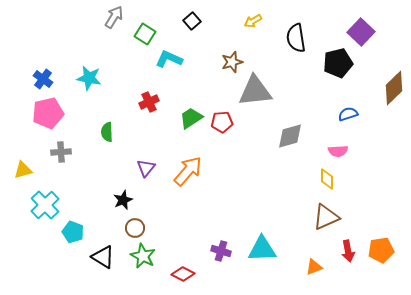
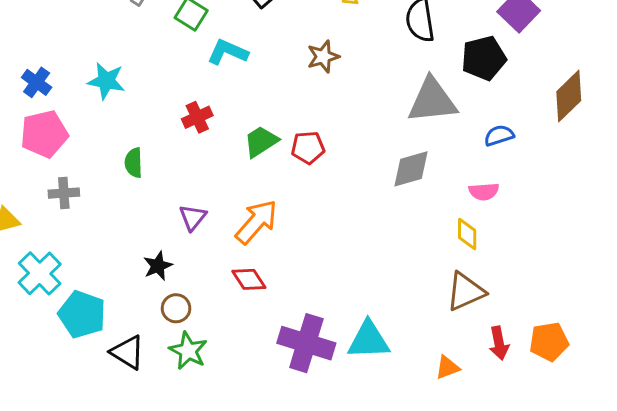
gray triangle: (255, 91) -> (432, 101), moved
cyan pentagon: (73, 232) -> (82, 314), size x1.4
purple cross: (221, 251) -> (306, 343), size x1.8
red diamond: (183, 274) -> (249, 279), moved, turned 30

